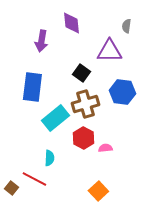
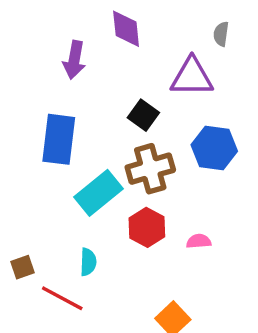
pink semicircle: (105, 148) -> (199, 241), moved
brown square: (11, 188) -> (22, 267), moved, turned 32

